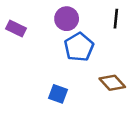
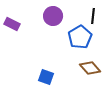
blue pentagon: (79, 47) -> (80, 37), moved

